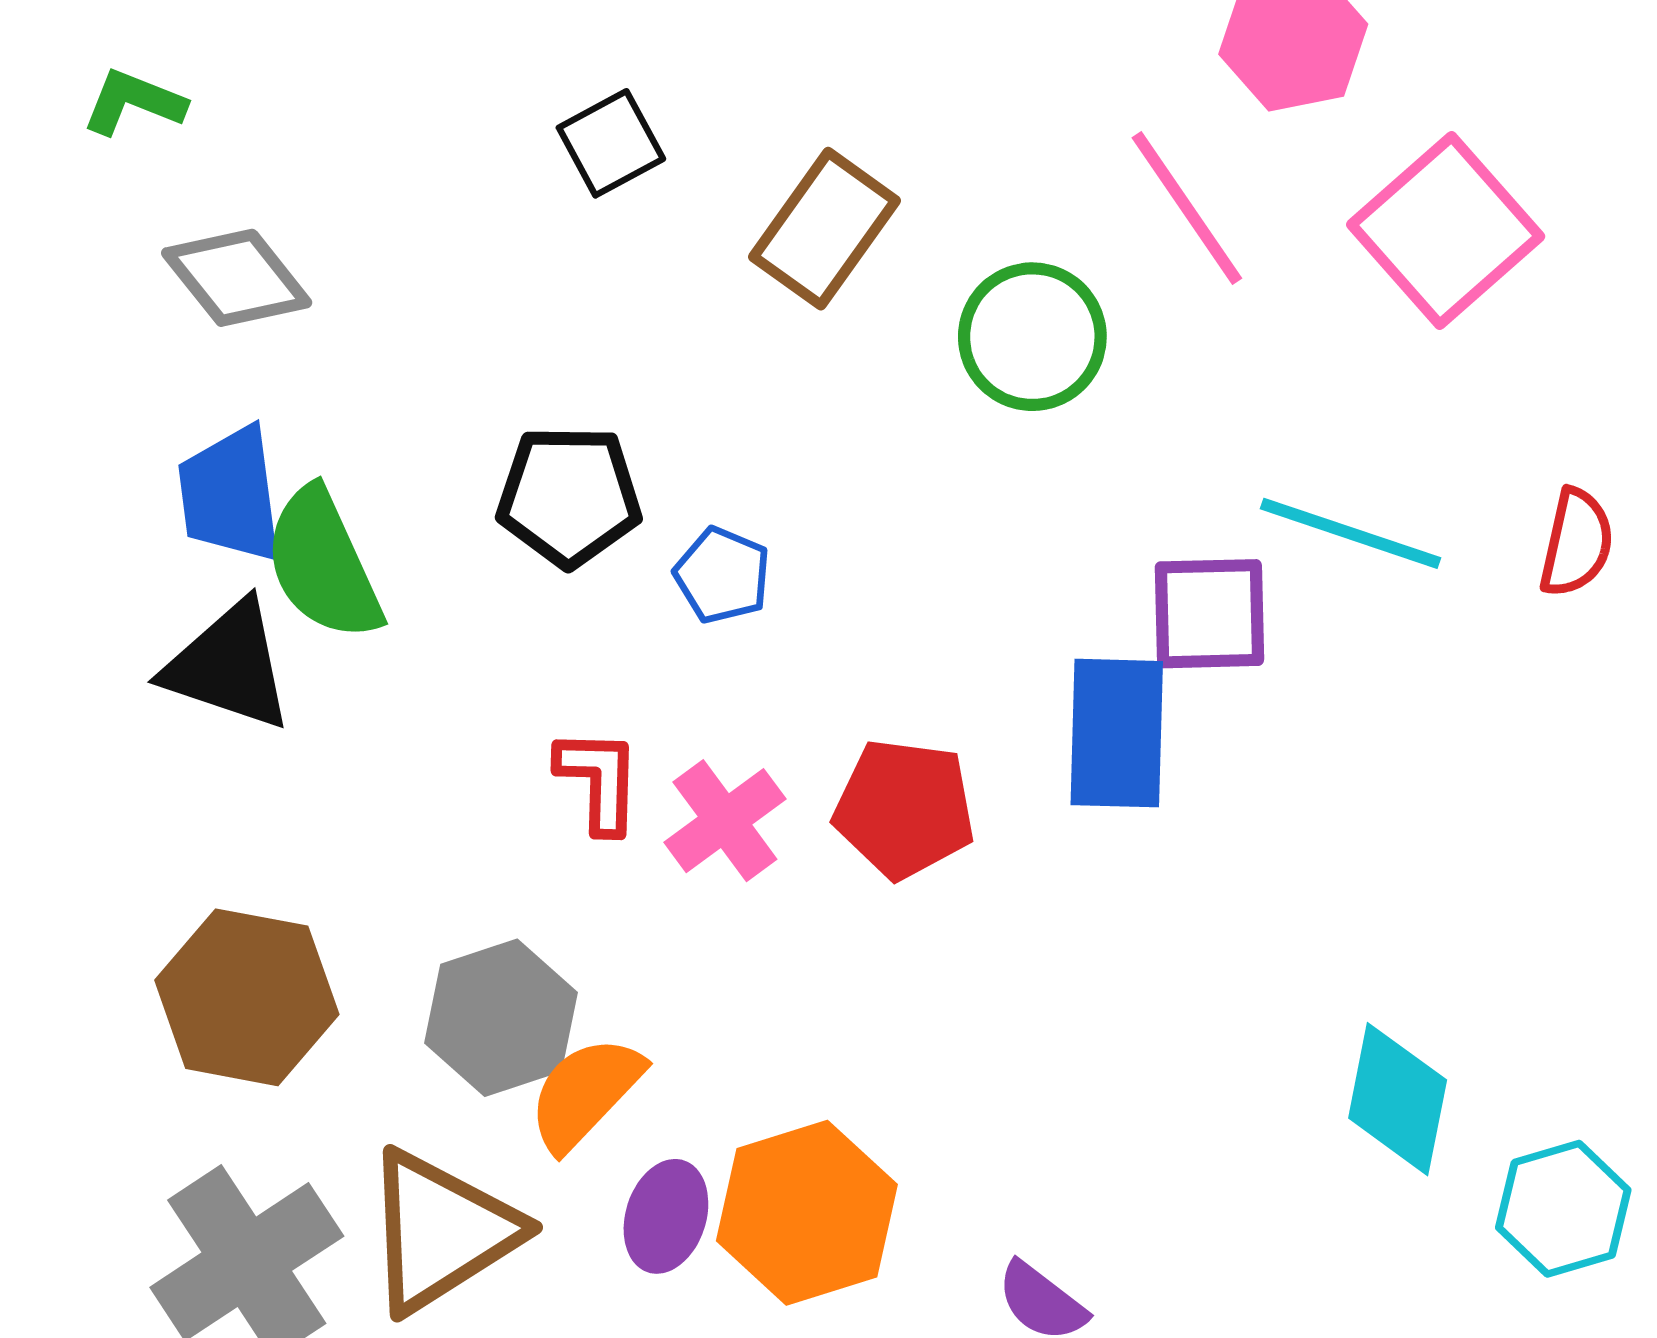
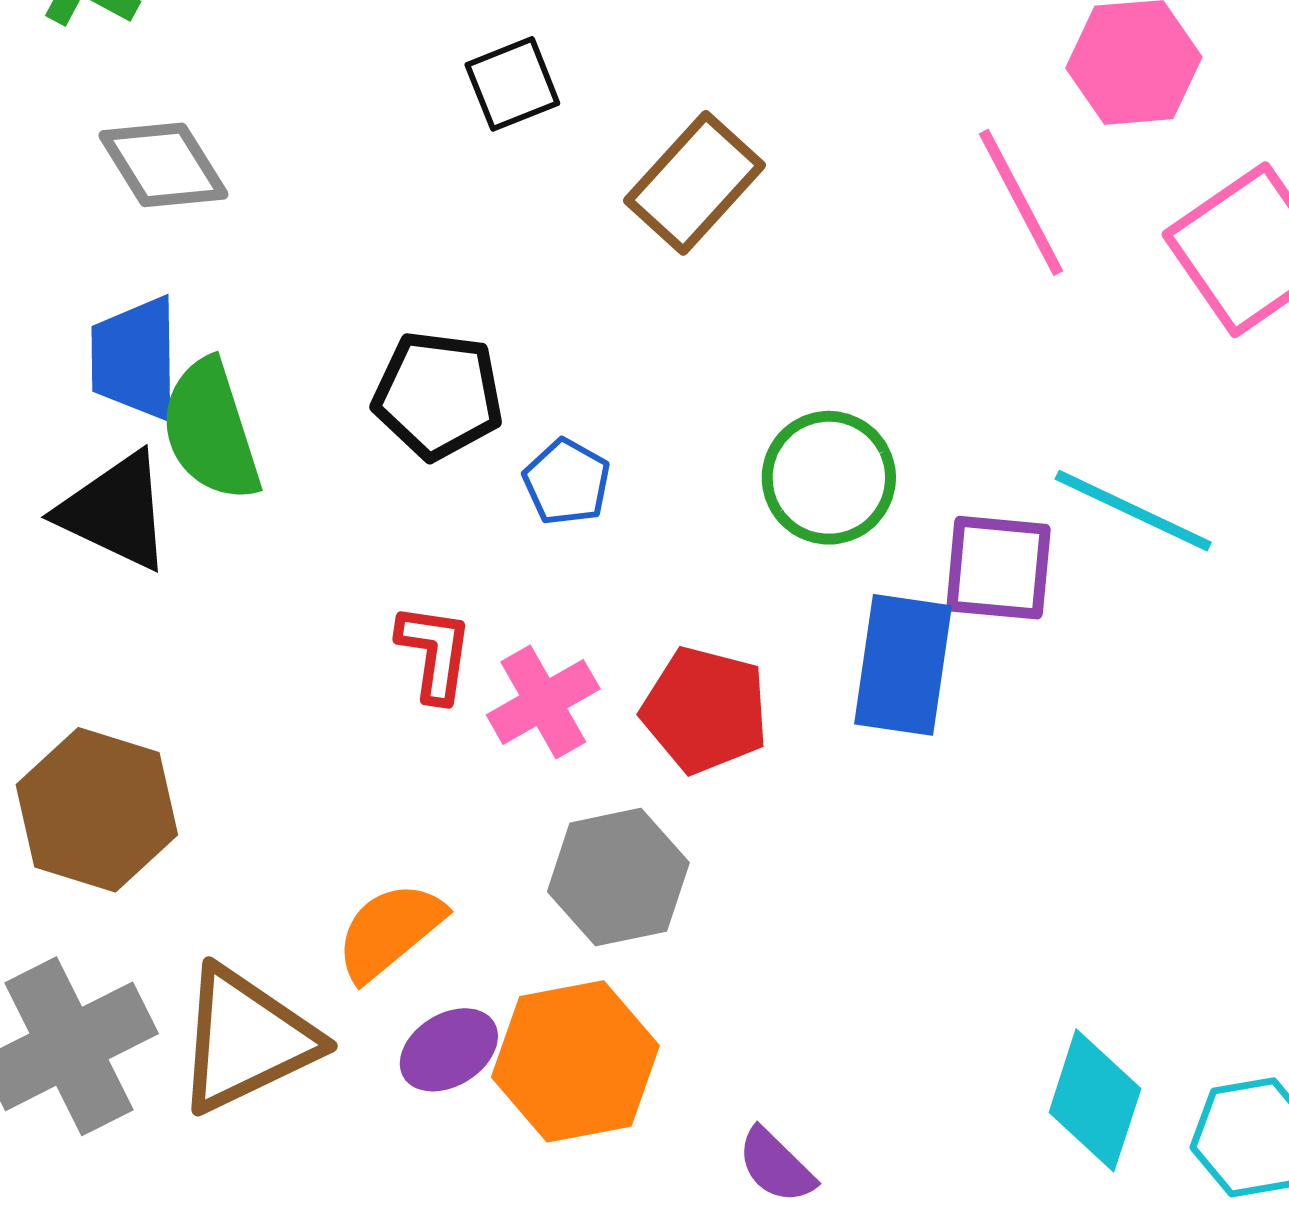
green circle: (1032, 337) -> (829, 478), moved
gray hexagon: (501, 1018) -> (618, 877), moved
cyan diamond: (1398, 1099) -> (1095, 1100), moved
purple ellipse: (666, 1216) -> (449, 1050), turned 34

